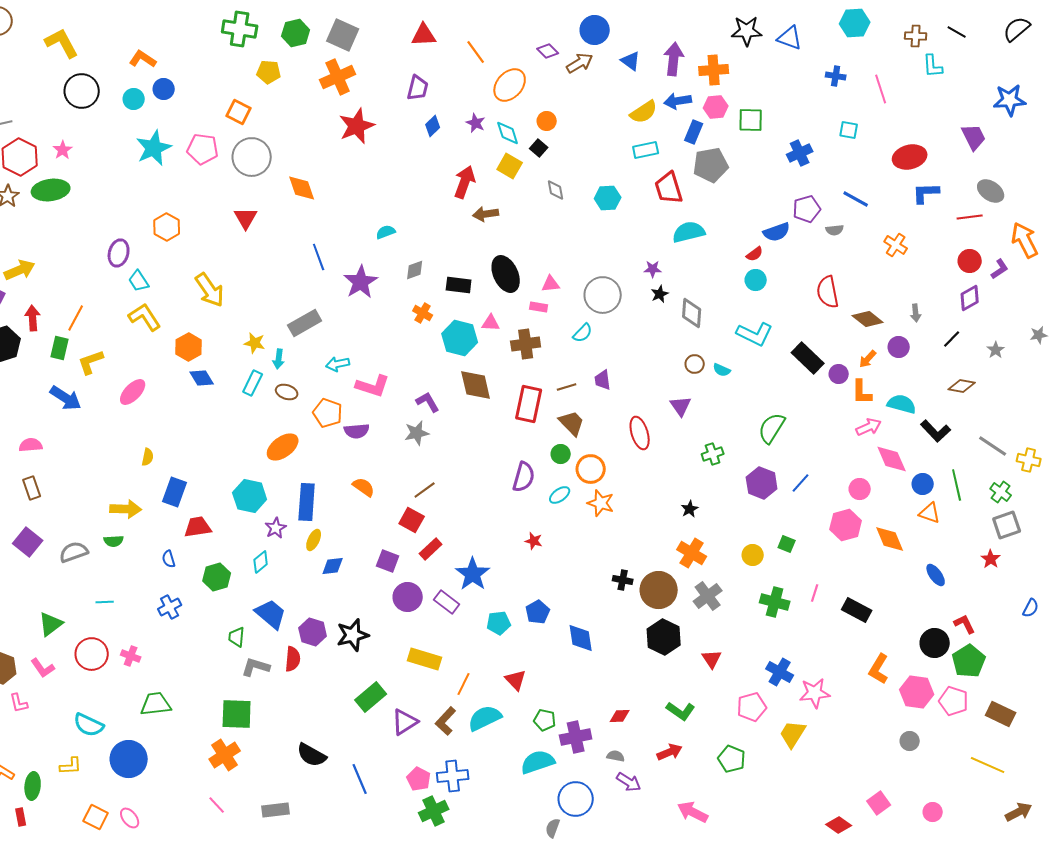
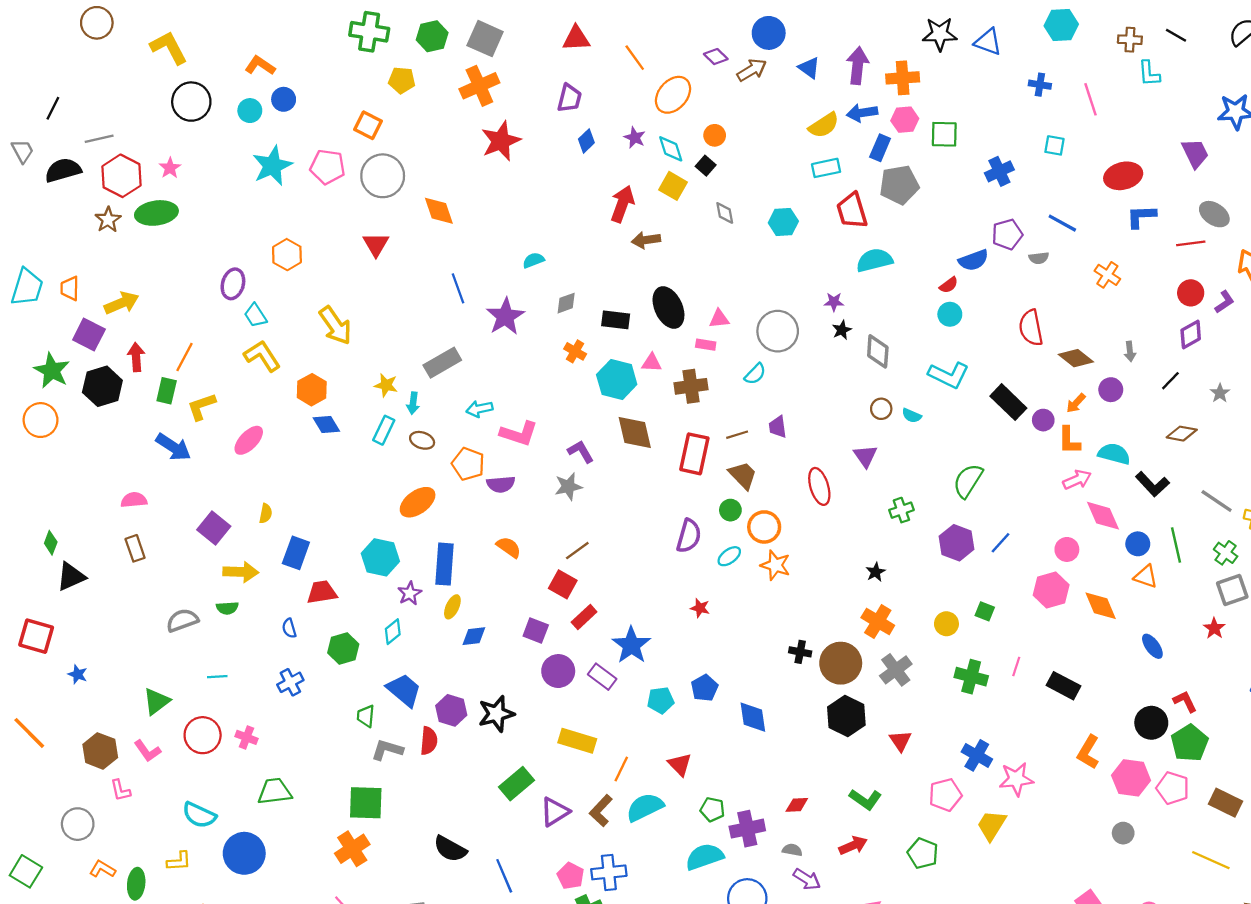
purple square: (28, 542) -> (214, 528), moved

